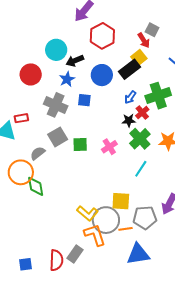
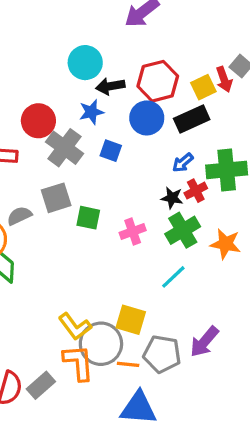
red hexagon: (102, 36) -> (158, 81), moved
yellow square: (139, 58) -> (203, 87), moved
red circle: (31, 74) -> (38, 121), moved

